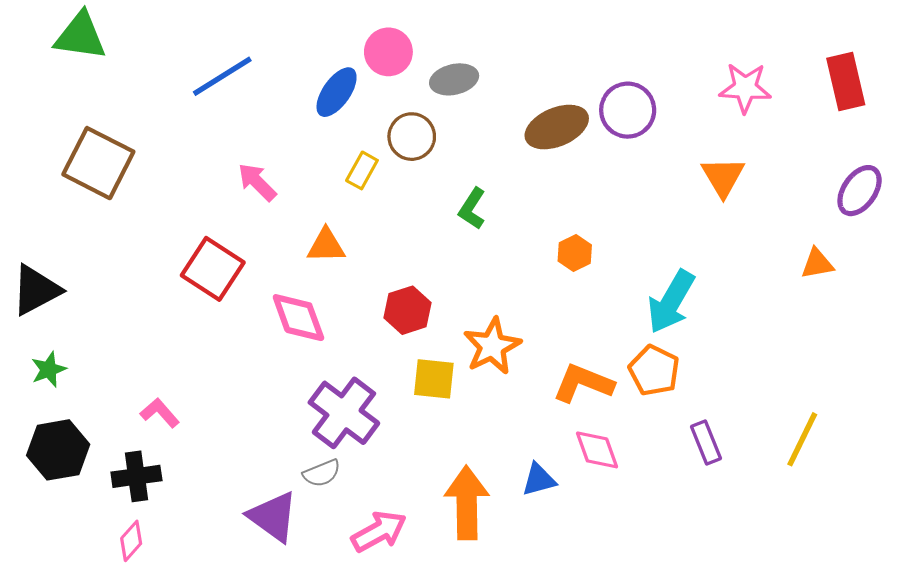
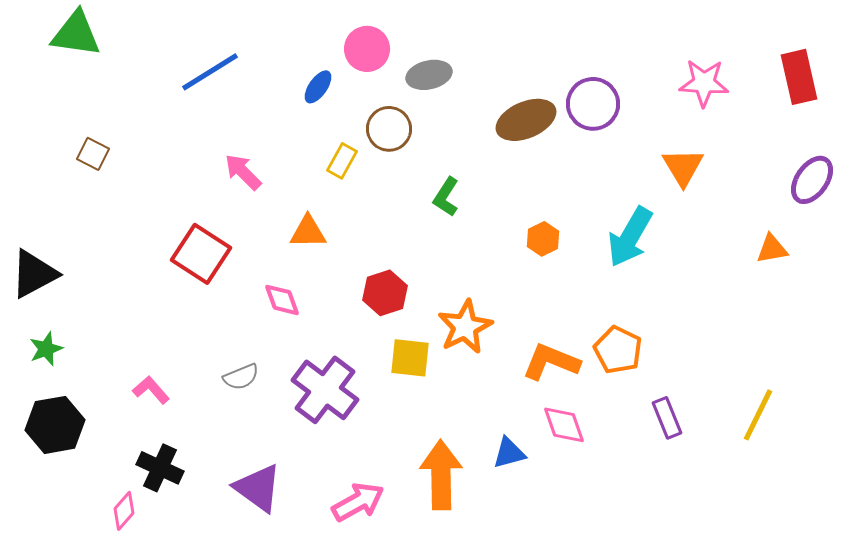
blue ellipse: (337, 92) -> (318, 87), size x0.7
brown square: (98, 163) -> (93, 154), size x0.5
cyan arrow: (671, 302) -> (630, 237), moved
pink diamond: (298, 318) -> (282, 300), size x0.7
gray semicircle: (322, 473) -> (241, 377), moved
black cross: (136, 476) -> (160, 468), moved, turned 33

